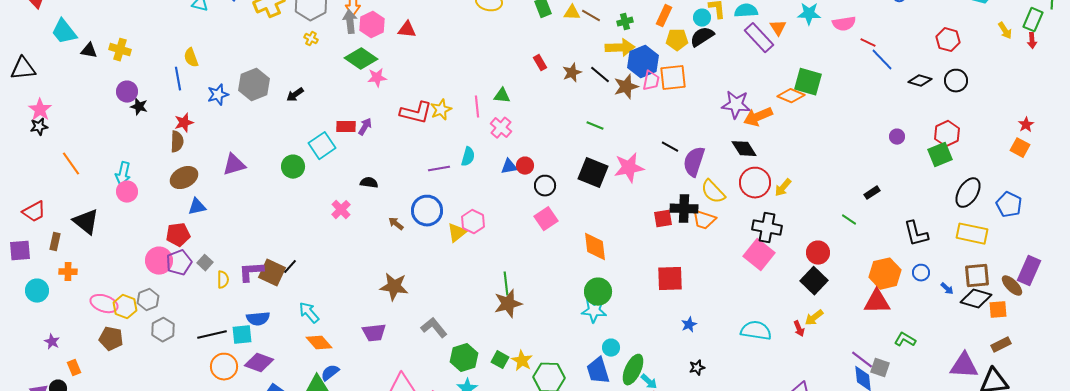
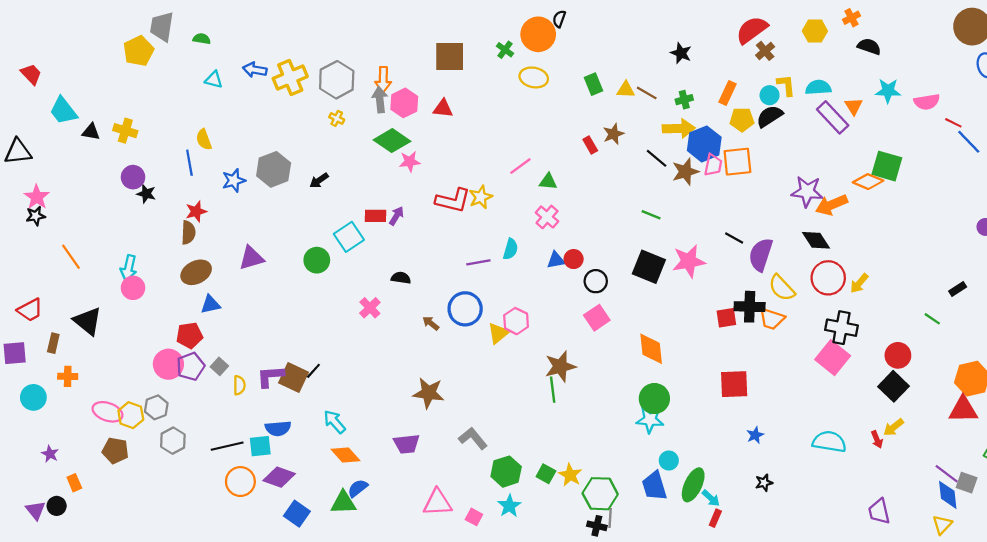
brown star: (572, 73) -> (613, 134), moved
pink line: (477, 107) -> (520, 166), moved, turned 60
brown star: (508, 304) -> (560, 366), moved

